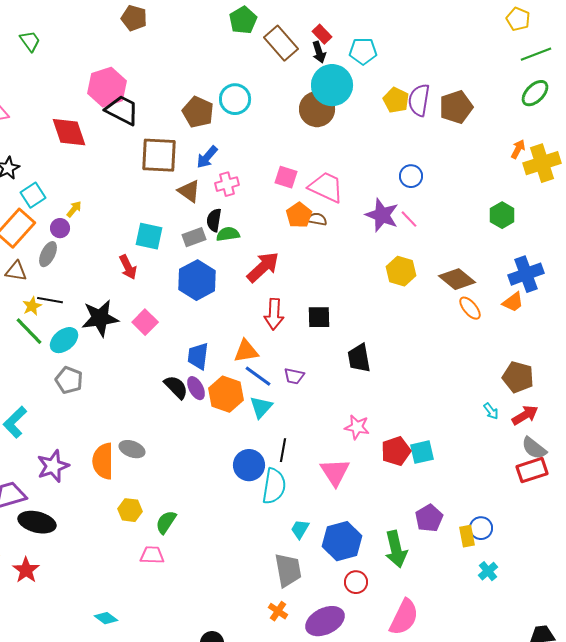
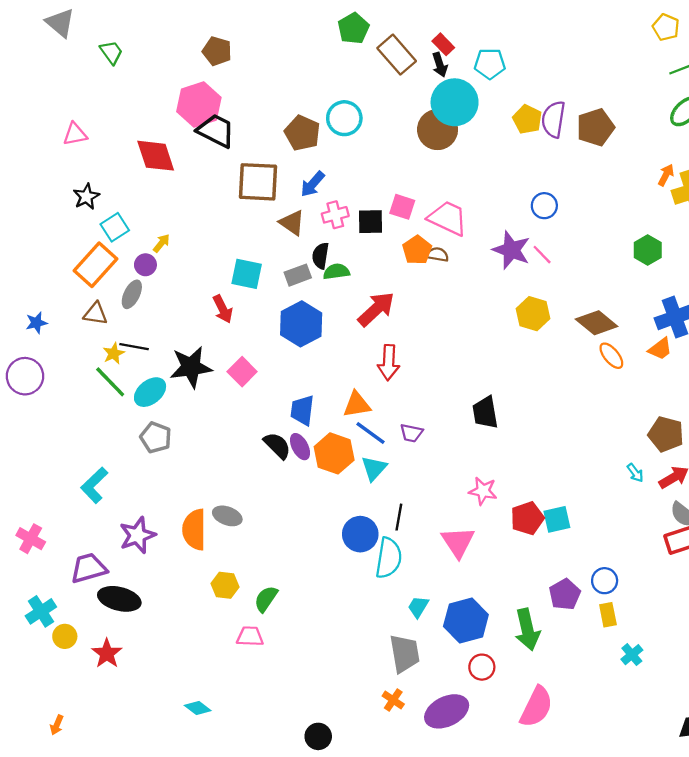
brown pentagon: (134, 18) -> (217, 51), moved
black square: (319, 317) -> (370, 222), moved
blue circle: (481, 528) -> (605, 581), moved

